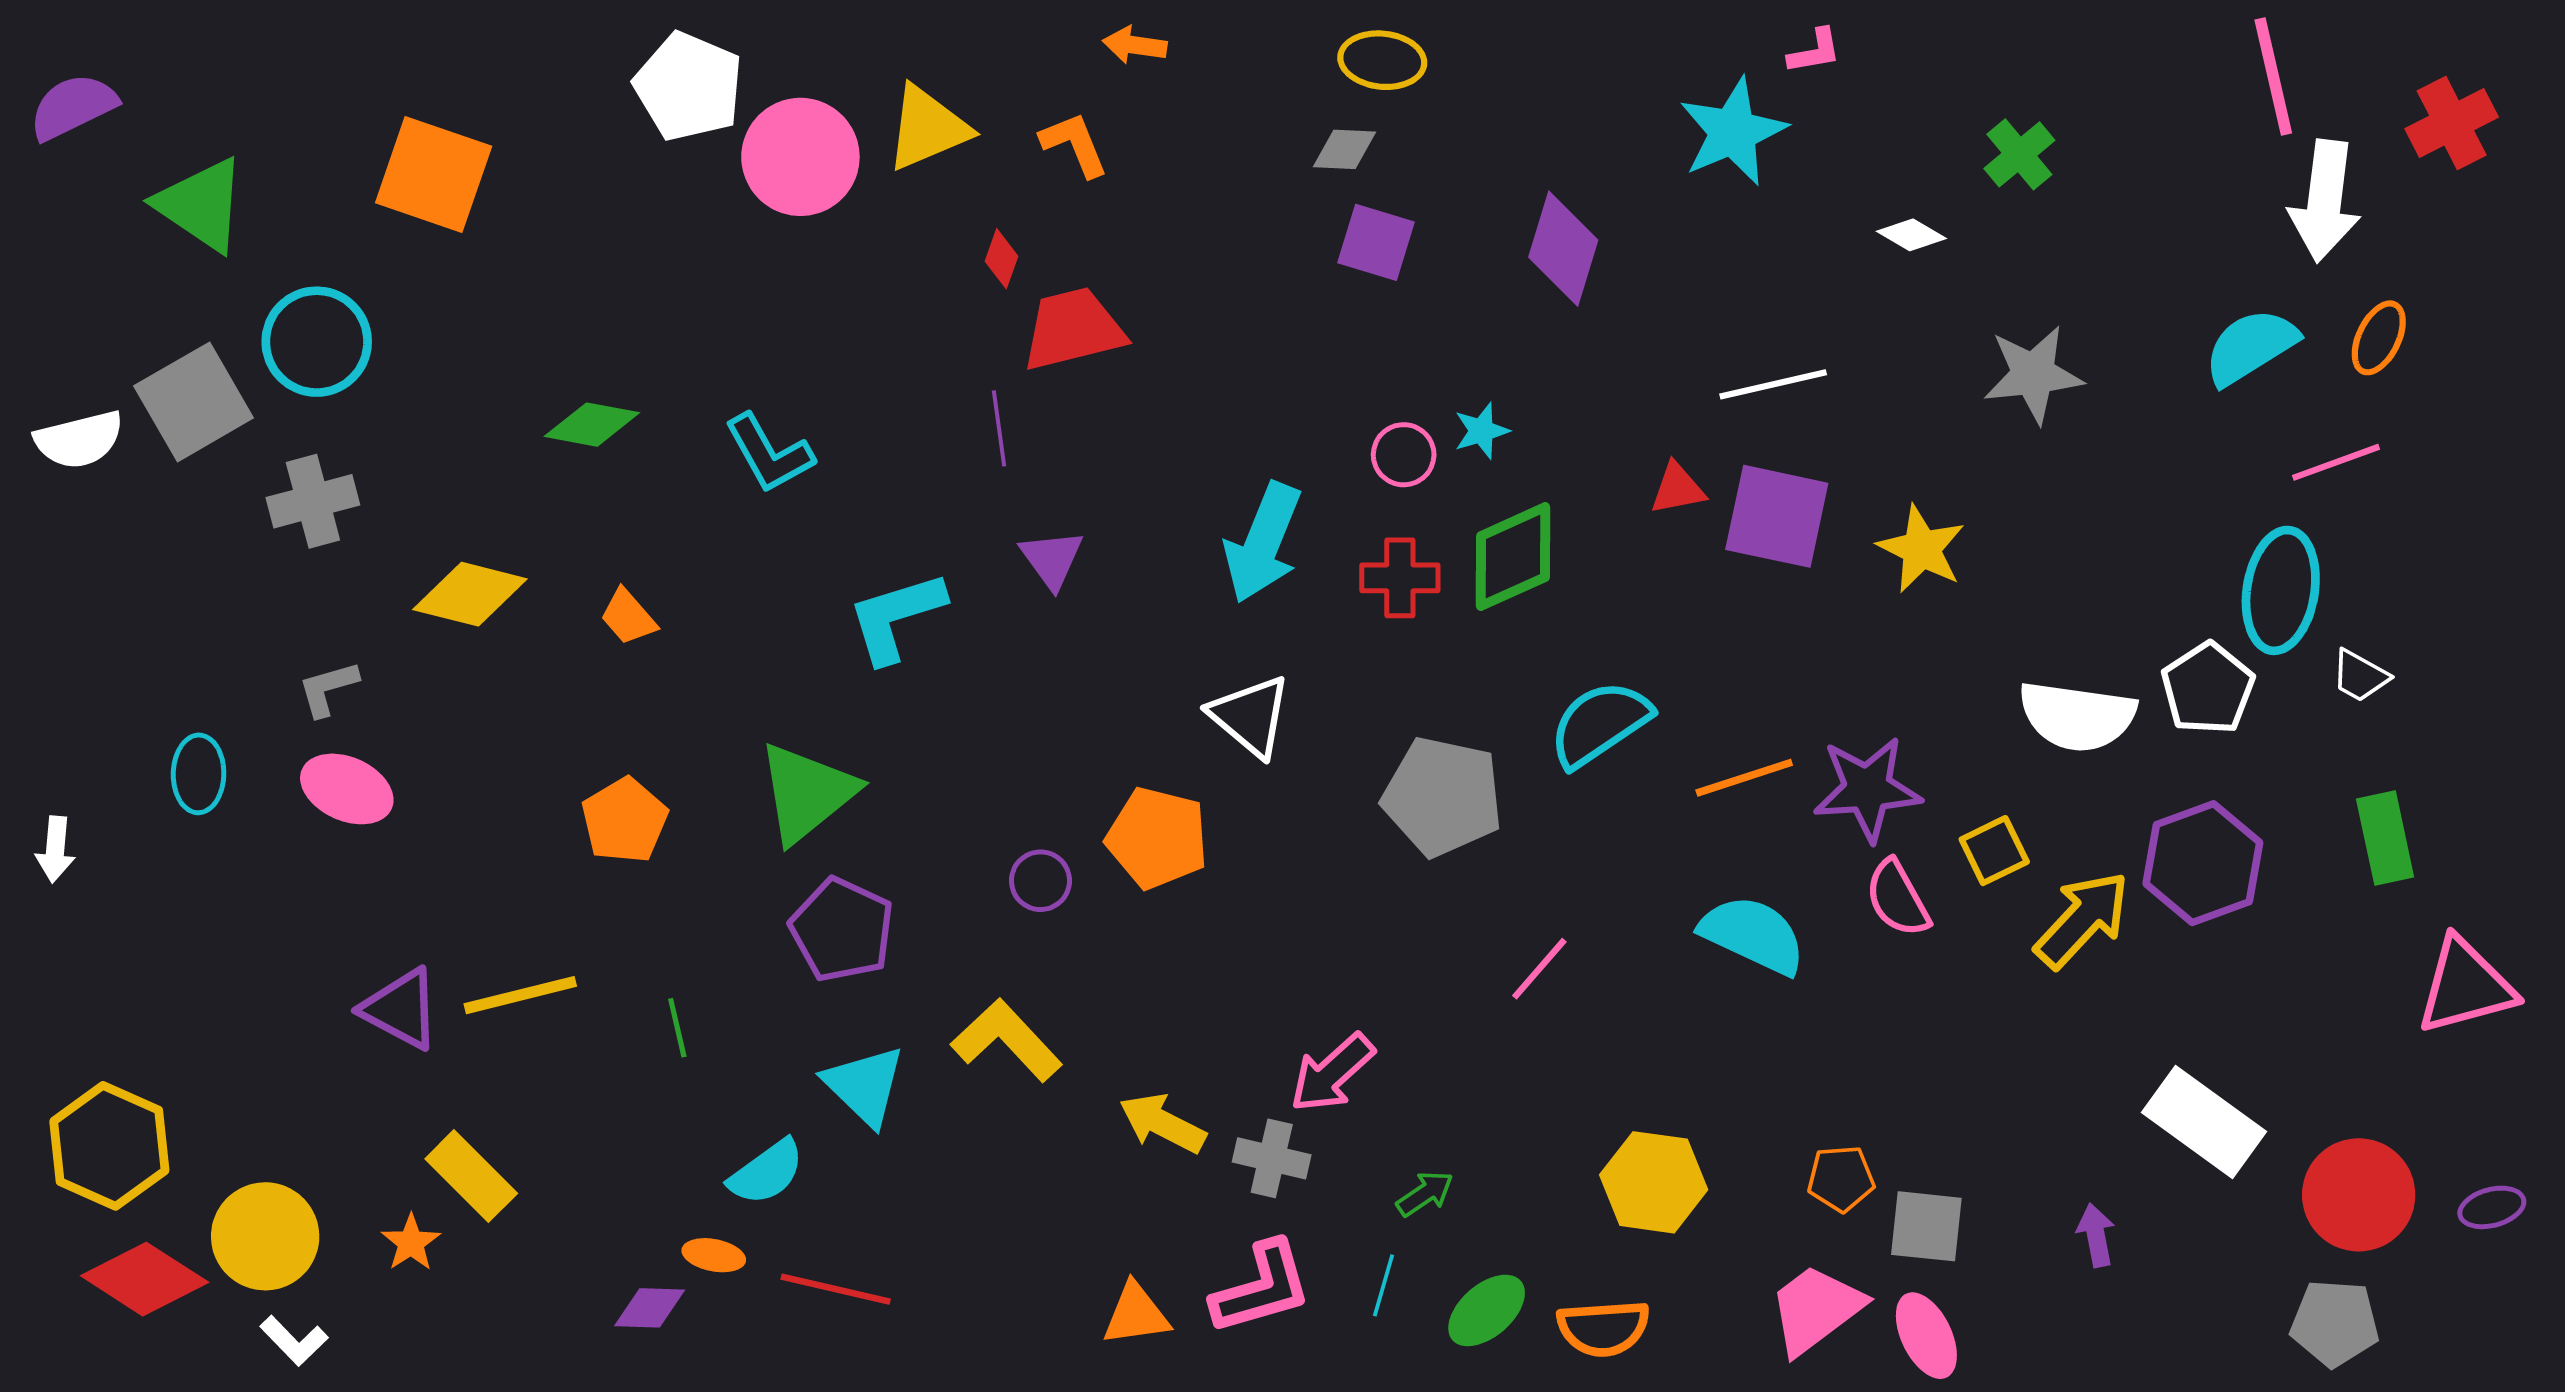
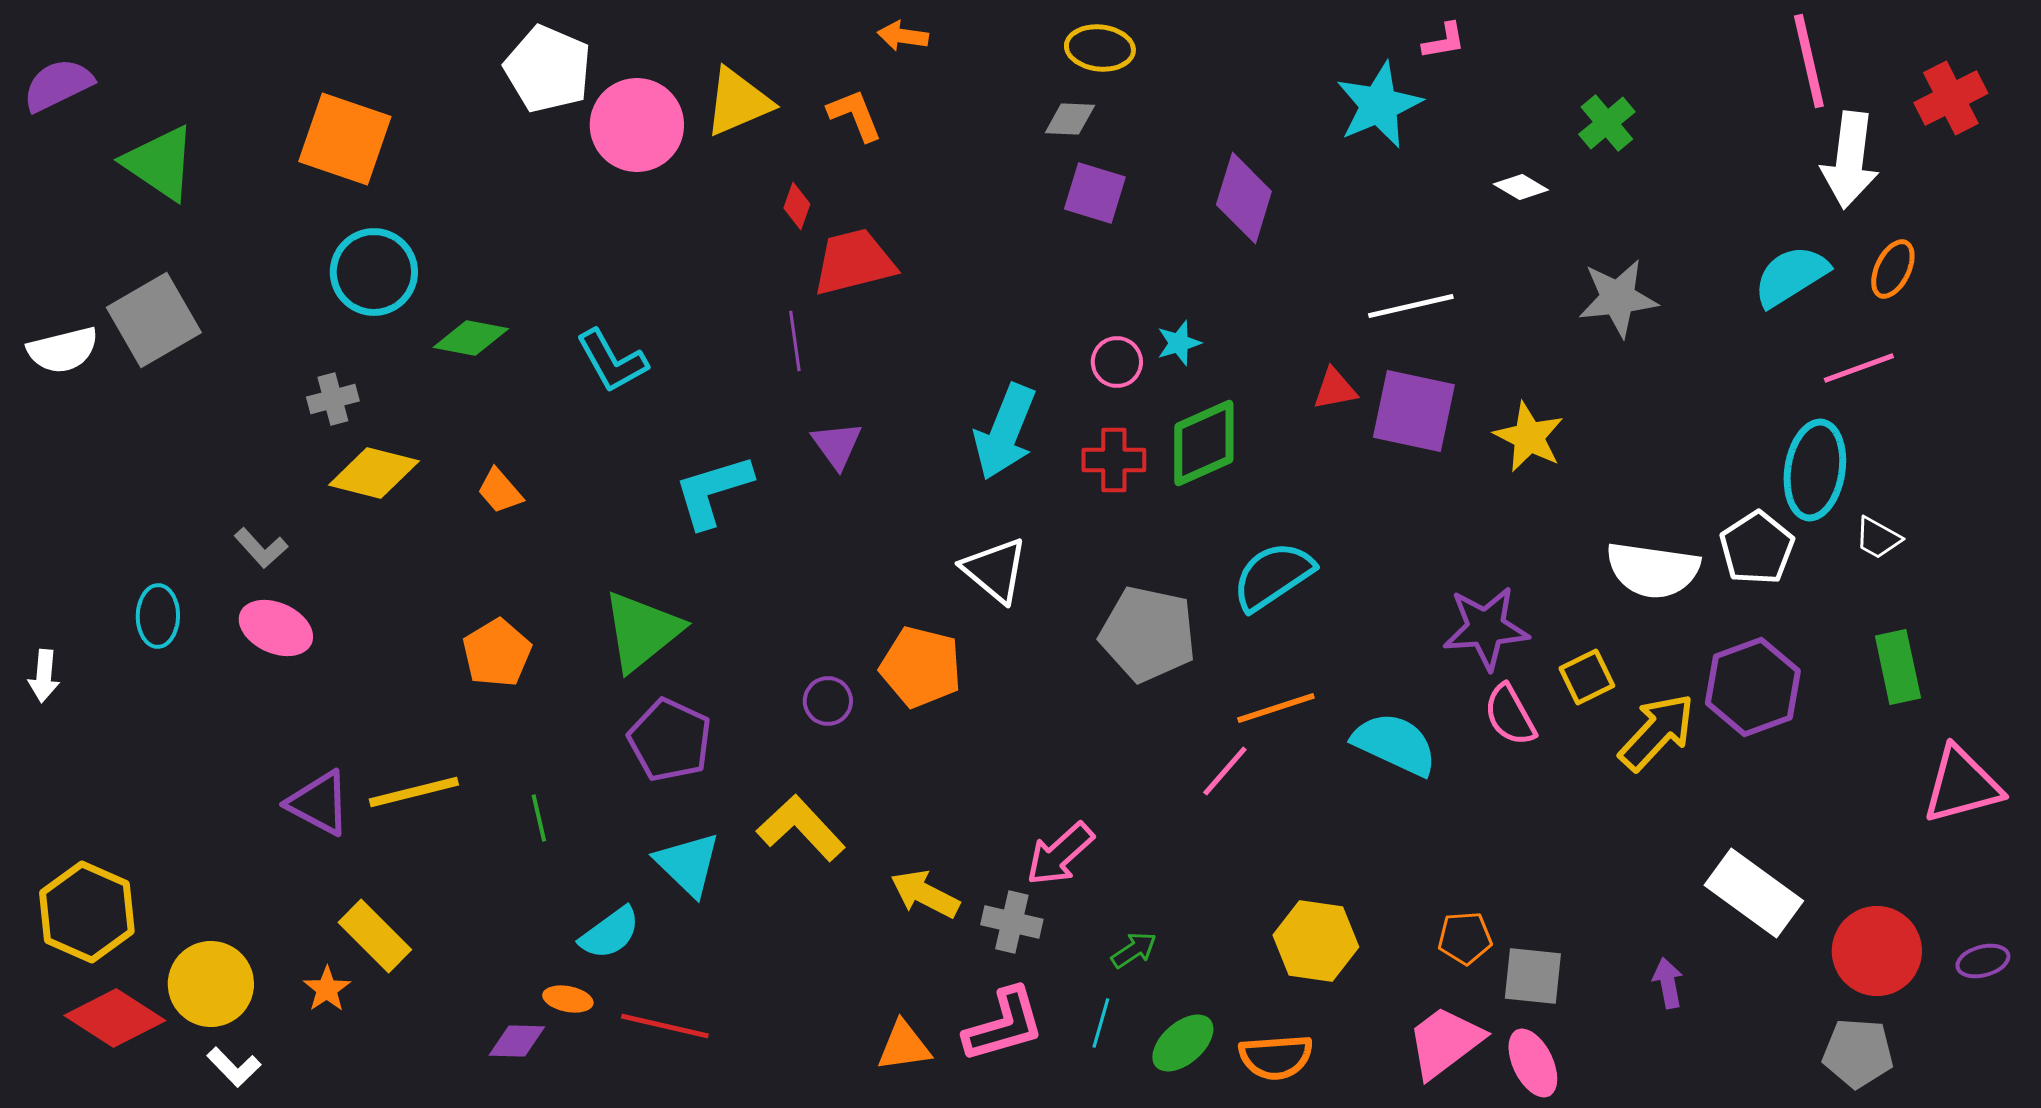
cyan circle: (317, 342) -> (374, 272), moved
gray cross: (313, 501) -> (333, 399), moved, size x0.7
gray L-shape: (328, 688) -> (261, 548), turned -116
orange line: (1744, 778) -> (1276, 708), moved

